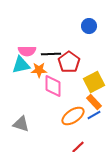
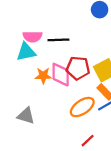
red pentagon: (69, 62) -> (78, 68), moved, turned -30
orange star: (39, 70) -> (43, 76), moved

